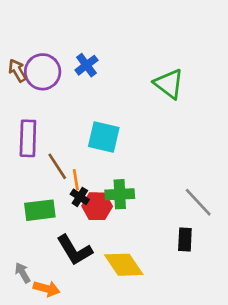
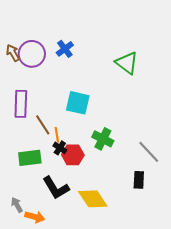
green cross: (120, 194) -> (103, 139), moved, turned 30

